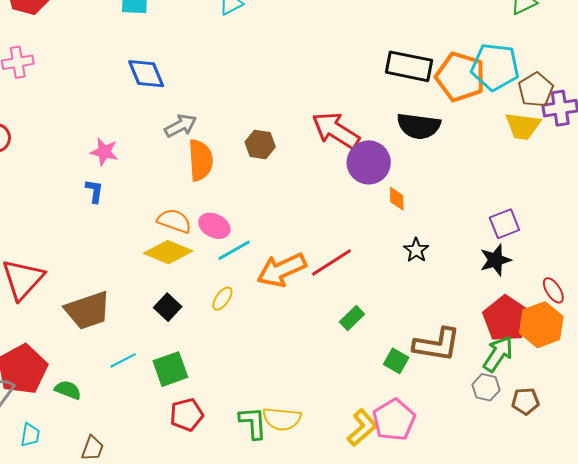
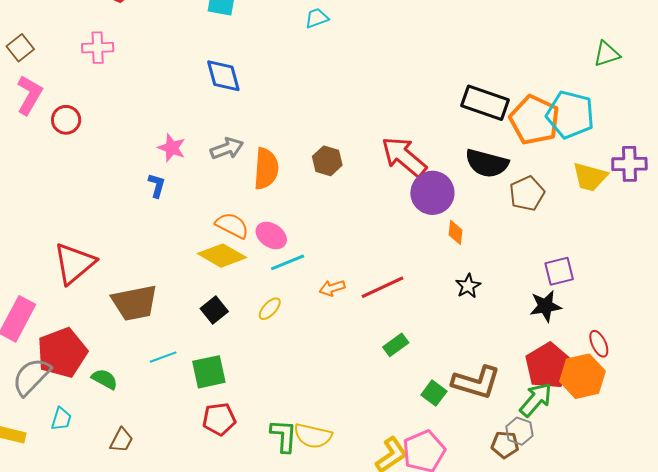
brown pentagon: (536, 90) -> (527, 194), moved
gray arrow: (181, 126) -> (227, 148), moved
orange arrow: (282, 270) -> (332, 288), size x0.5
brown pentagon: (525, 401) -> (505, 445), moved

